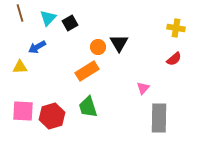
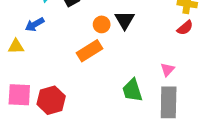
red semicircle: (174, 59) -> (185, 28), moved
pink triangle: (143, 88) -> (167, 69), moved
green trapezoid: (88, 107) -> (132, 90), moved

